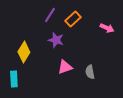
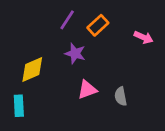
yellow diamond: (24, 52) -> (32, 70), turned 35

